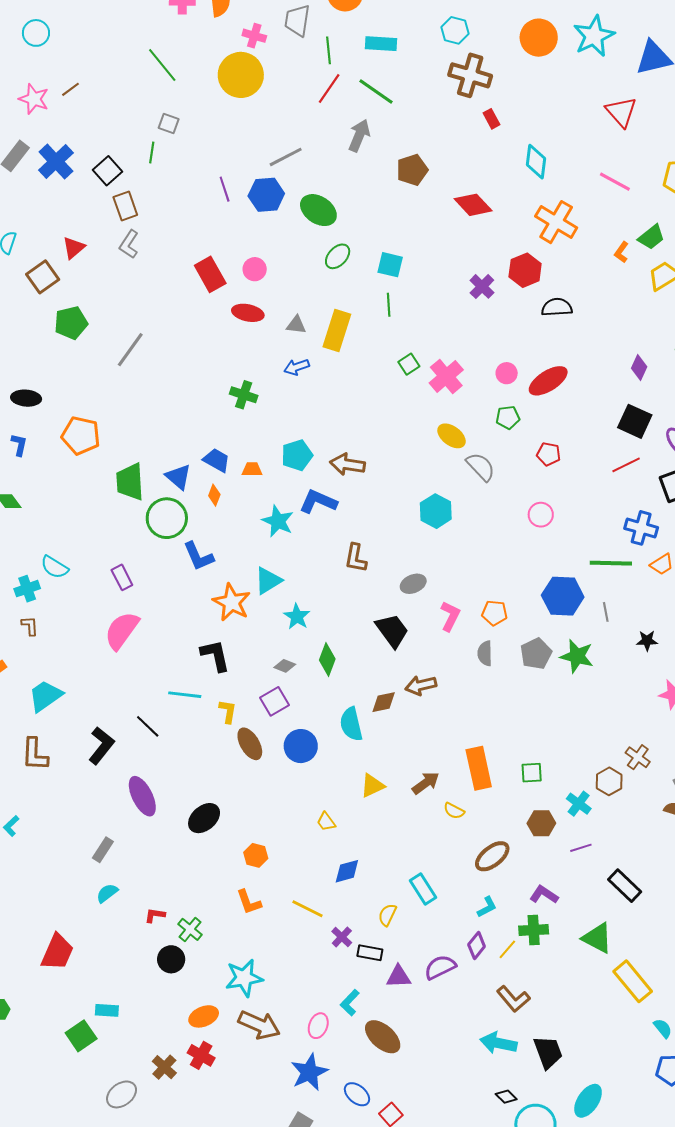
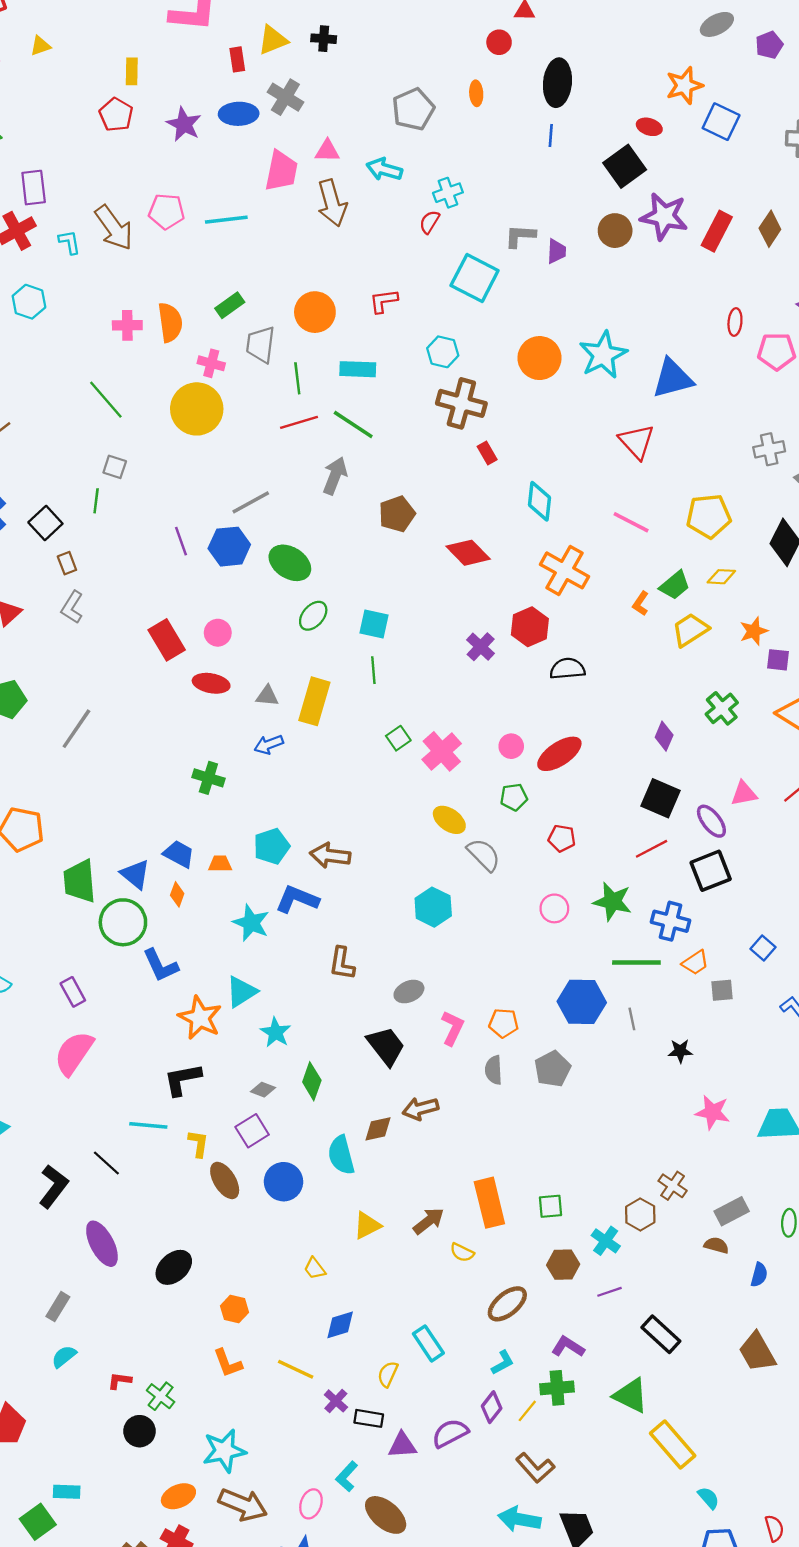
red line: (329, 89) -> (299, 422), turned 40
brown rectangle: (125, 206) -> (67, 563), size x0.7
black L-shape: (215, 655) -> (182, 1079), turned -87
green star: (577, 656) -> (612, 902), moved

